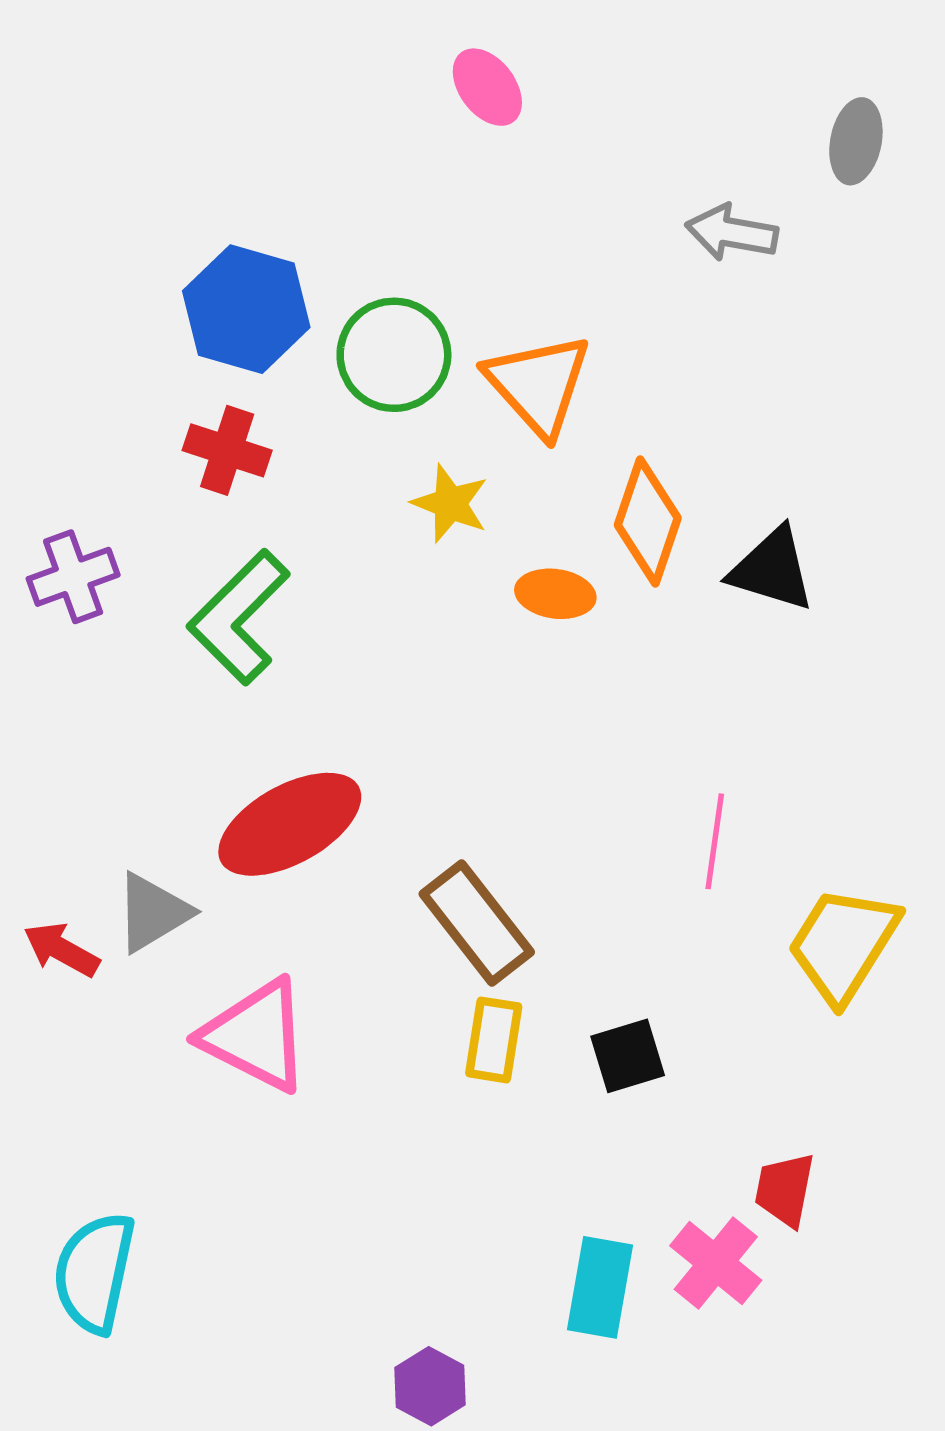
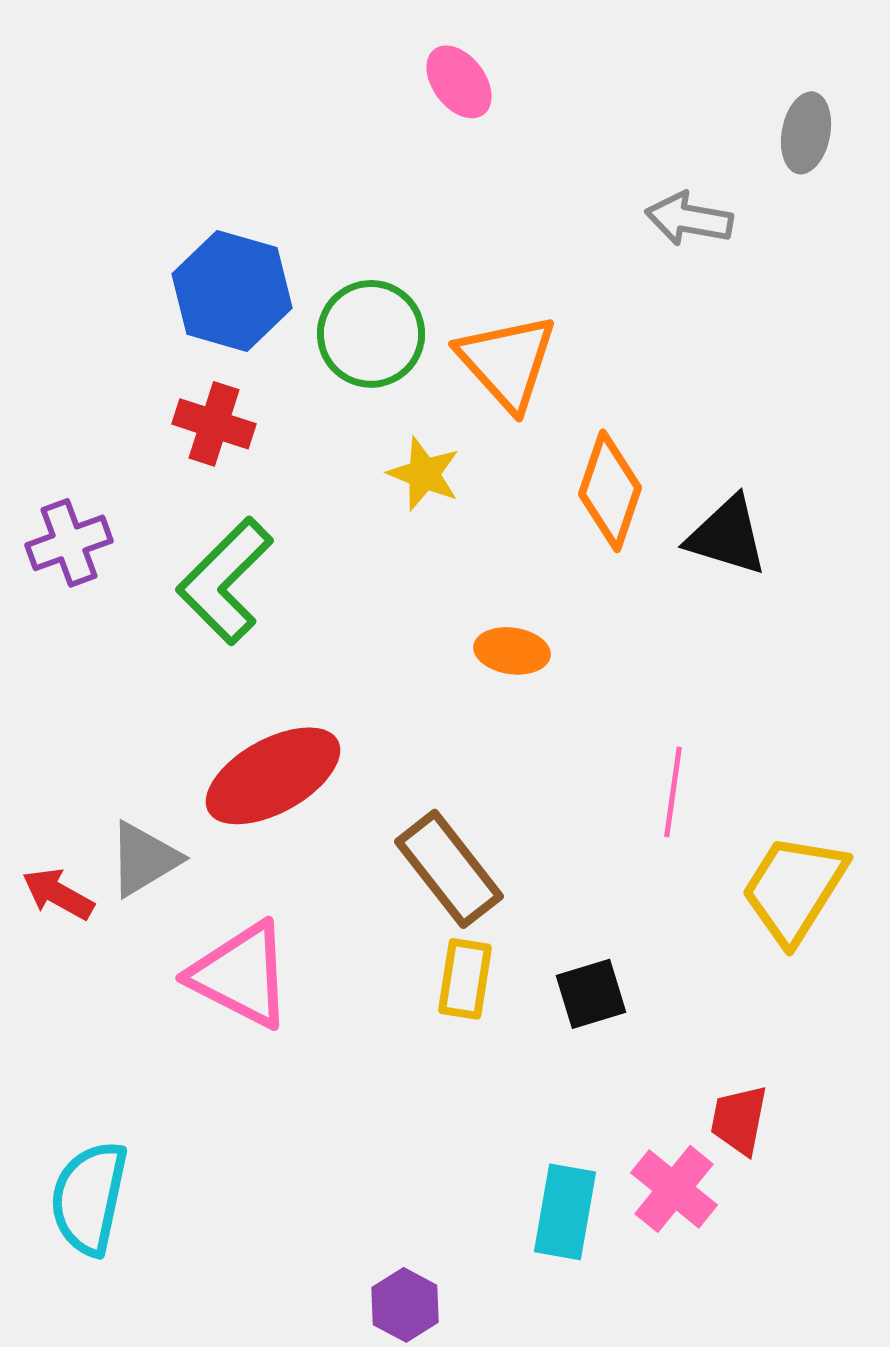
orange ellipse: (555, 594) -> (512, 651), moved

